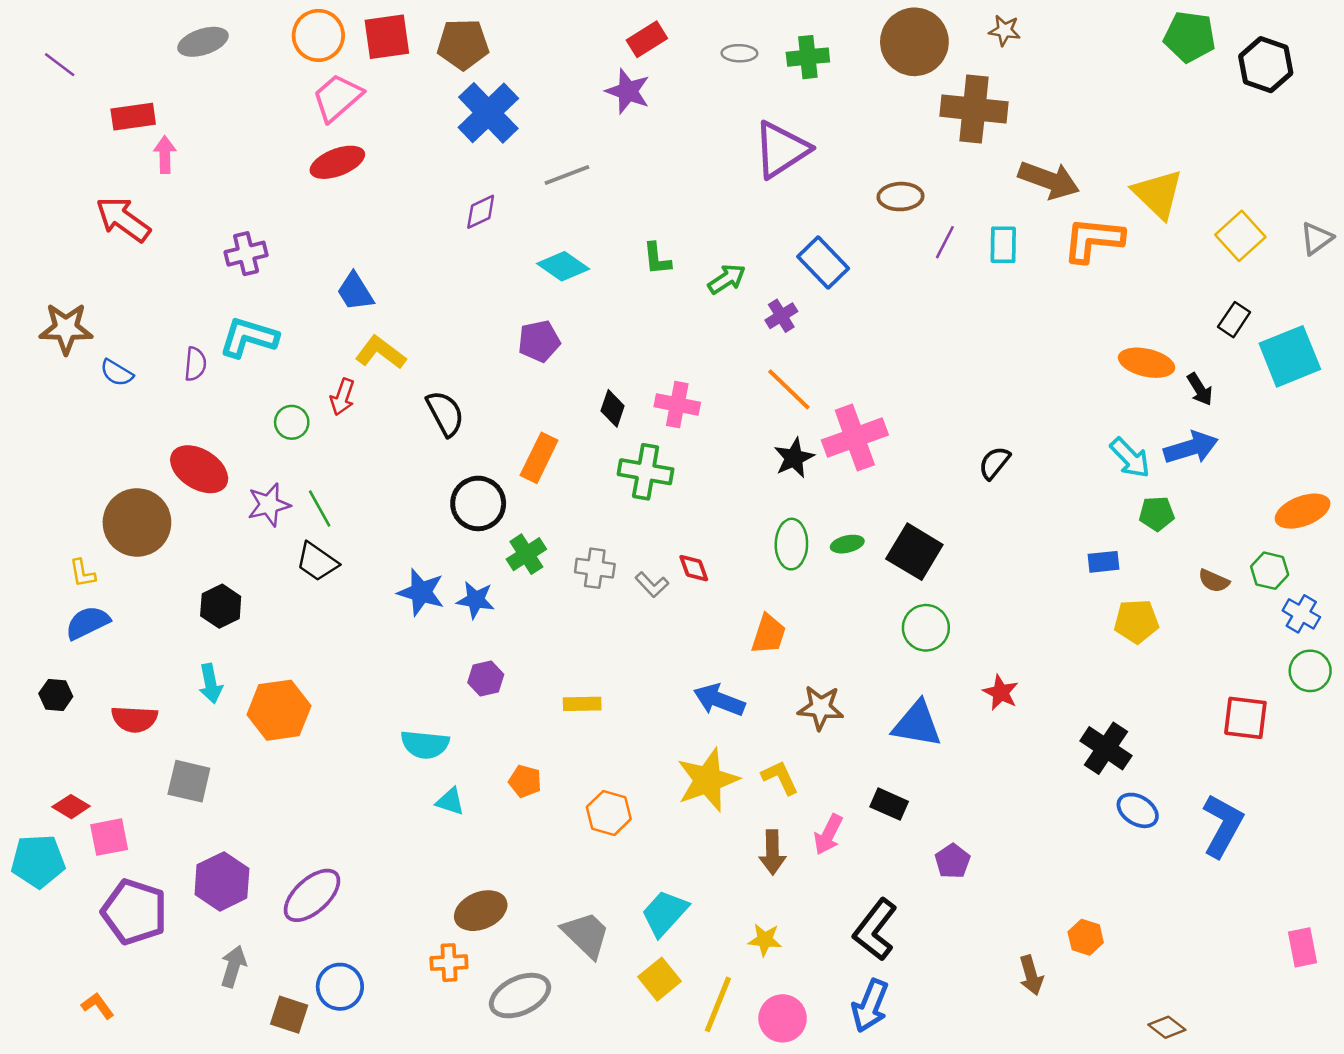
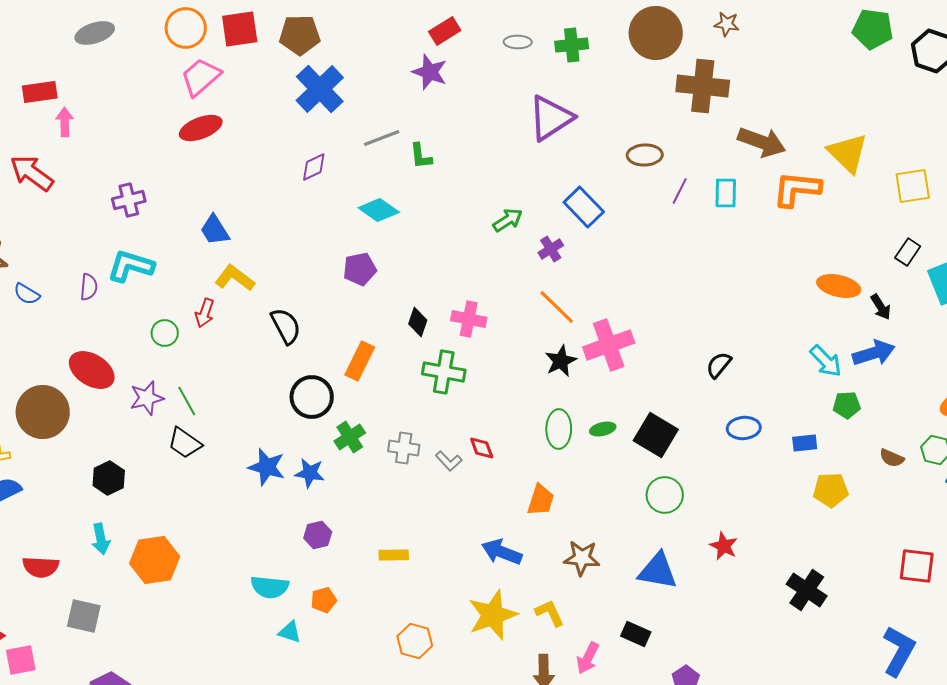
yellow square: (1240, 236) -> (913, 186), turned 33
green L-shape: (657, 259) -> (421, 156), moved
orange pentagon: (525, 781) -> (324, 600), moved, turned -30
blue ellipse: (1138, 810) -> (744, 428), moved, turned -36

